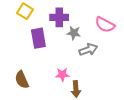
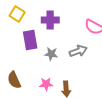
gray star: (74, 33) -> (51, 54), moved
pink star: (62, 75) -> (46, 84), moved

